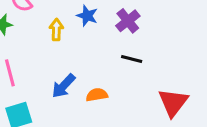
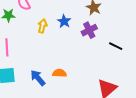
black line: (132, 59) -> (116, 46), moved
blue arrow: (64, 86) -> (38, 78), moved, turned 84

